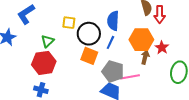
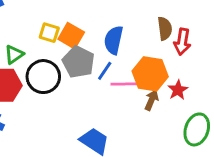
black circle: (89, 34) -> (43, 77), moved
orange square: (89, 56) -> (71, 36), moved
gray pentagon: (113, 71) -> (78, 62), moved
pink line: (130, 77) -> (125, 84), moved

